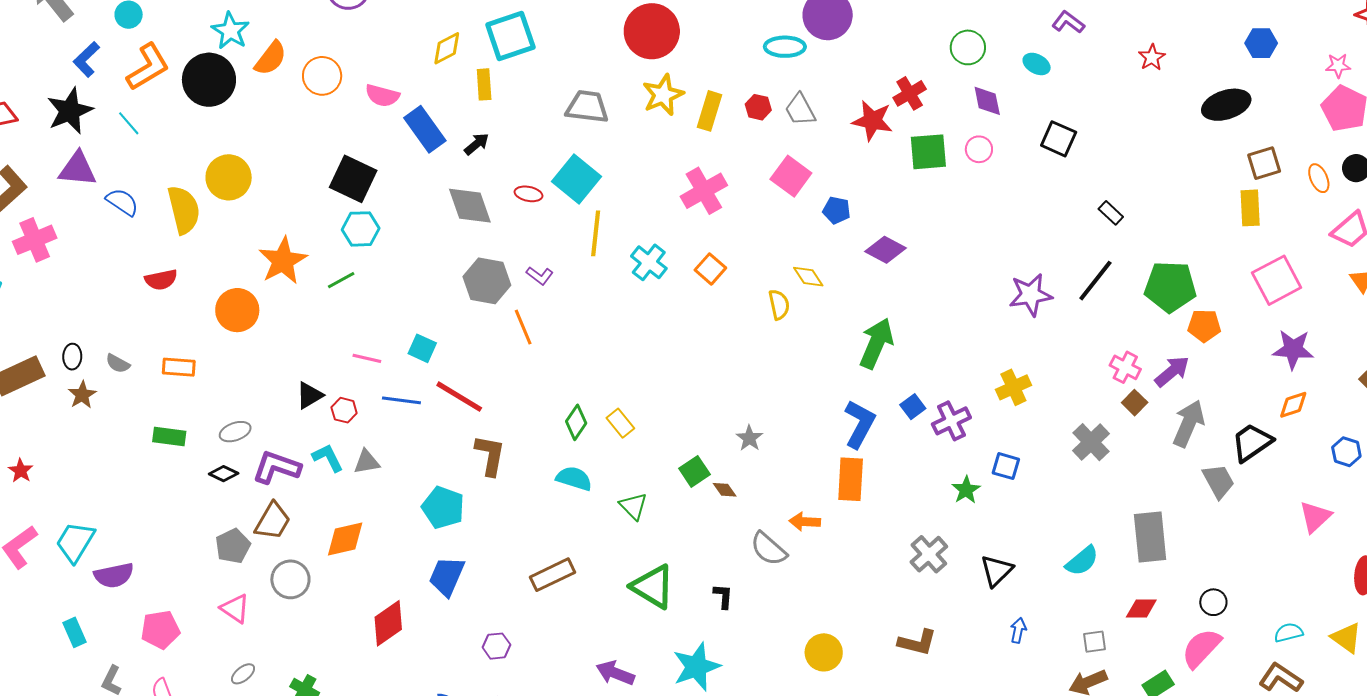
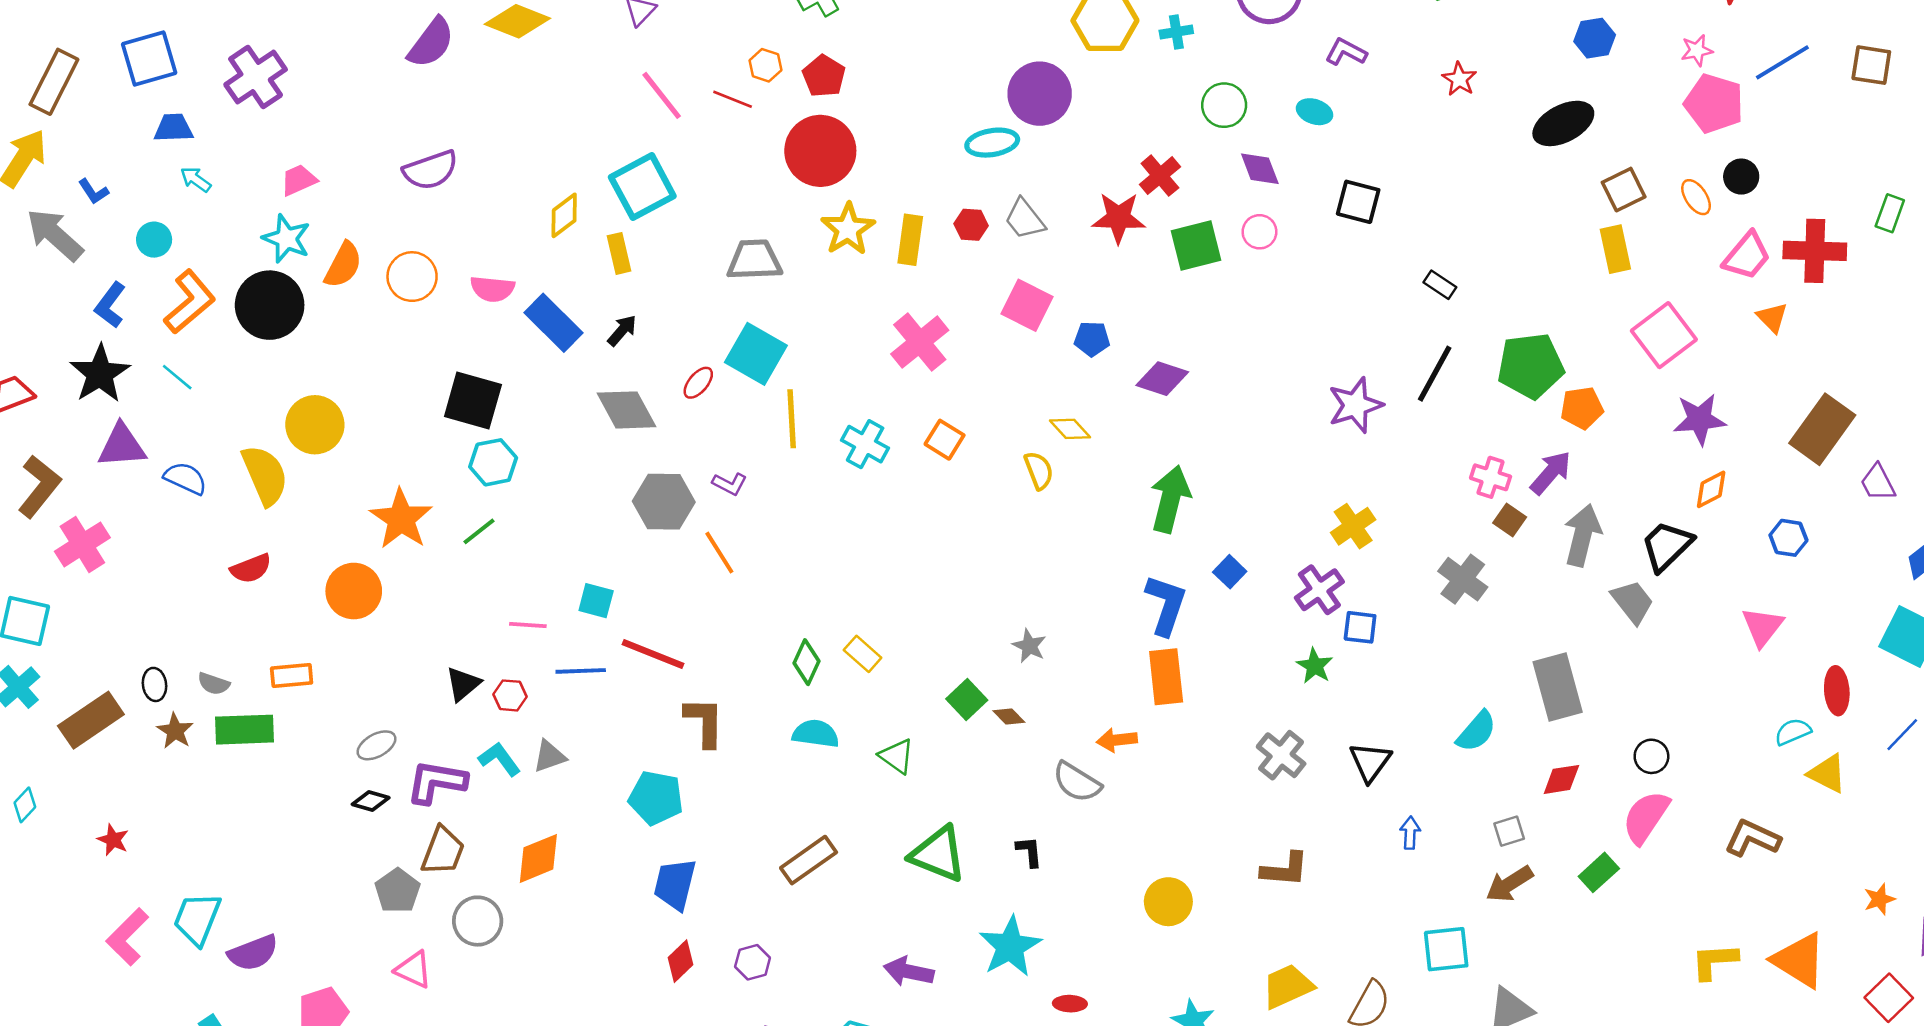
red ellipse: (529, 194) -> (698, 383), turned -52
purple cross: (951, 421) -> (1319, 590), moved
green rectangle: (169, 436) -> (244, 730), moved, size x1.4
red diamond: (388, 623) -> (680, 961), moved, size x0.7
cyan semicircle: (1289, 633) -> (1793, 732), moved

